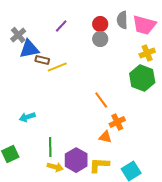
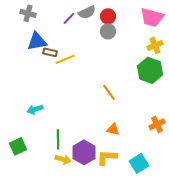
gray semicircle: (122, 20) -> (87, 12), moved, turned -114
gray cross: (18, 35) -> (28, 13), moved, turned -35
orange cross: (117, 122) -> (157, 124), moved

